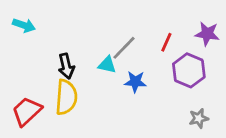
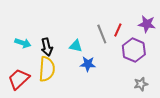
cyan arrow: (24, 25) -> (23, 43), moved
gray line: (124, 48) -> (102, 34), moved, turned -66
blue star: (135, 82) -> (88, 64), moved

